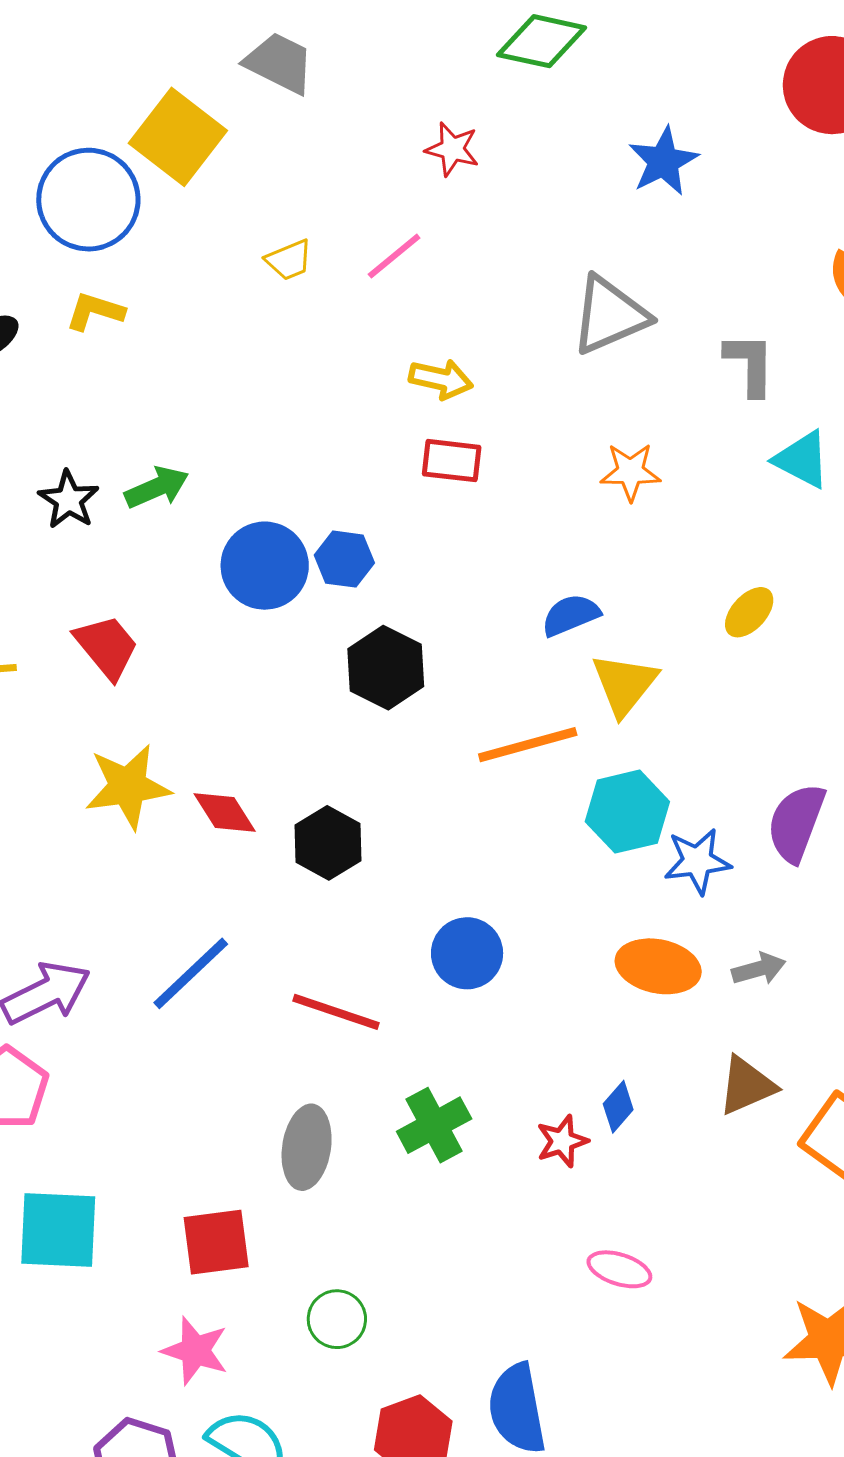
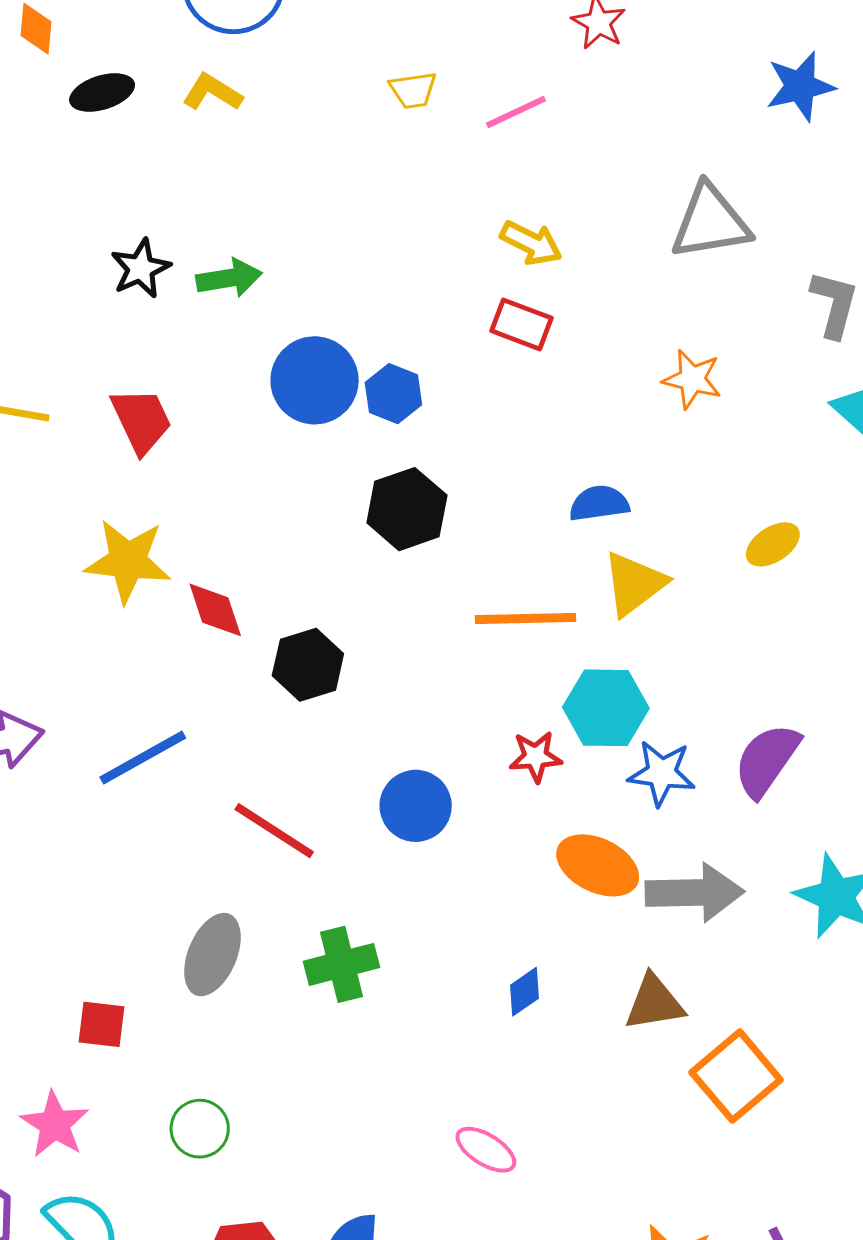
gray arrow: (759, 969) -> (695, 893), size x1.8
red star: (562, 1141) -> (536, 757), moved
red square: (216, 1242) -> (101, 1024), size x0.7

